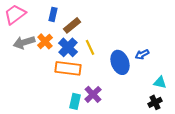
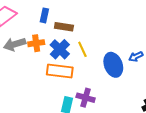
brown rectangle: (72, 25) -> (64, 27), turned 48
orange cross: (45, 41) -> (36, 43), turned 35
purple cross: (93, 94) -> (86, 98), turned -30

